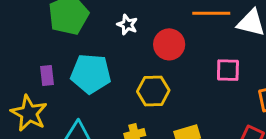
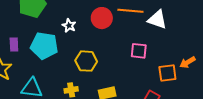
white star: (127, 25) -> (69, 26), moved
red circle: (169, 44) -> (102, 18), moved

